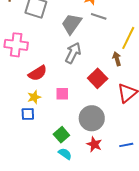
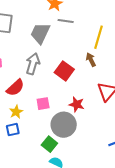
gray arrow: (73, 53) -> (33, 64), moved
red square: (98, 78) -> (64, 71), moved
gray circle: (92, 118) -> (64, 125), moved
red star: (94, 144) -> (77, 104), moved

